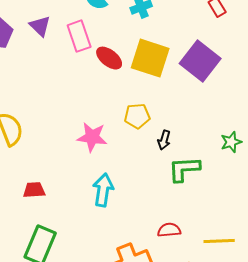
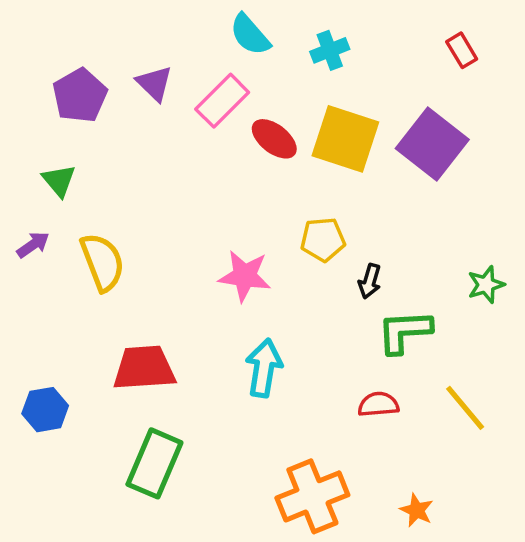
pink rectangle: (79, 36) -> (222, 101), turned 64
red trapezoid: (34, 190) -> (144, 368), size x1.6
red semicircle: (169, 230) -> (378, 404), moved
yellow line: (219, 241) -> (465, 408), moved, turned 52

